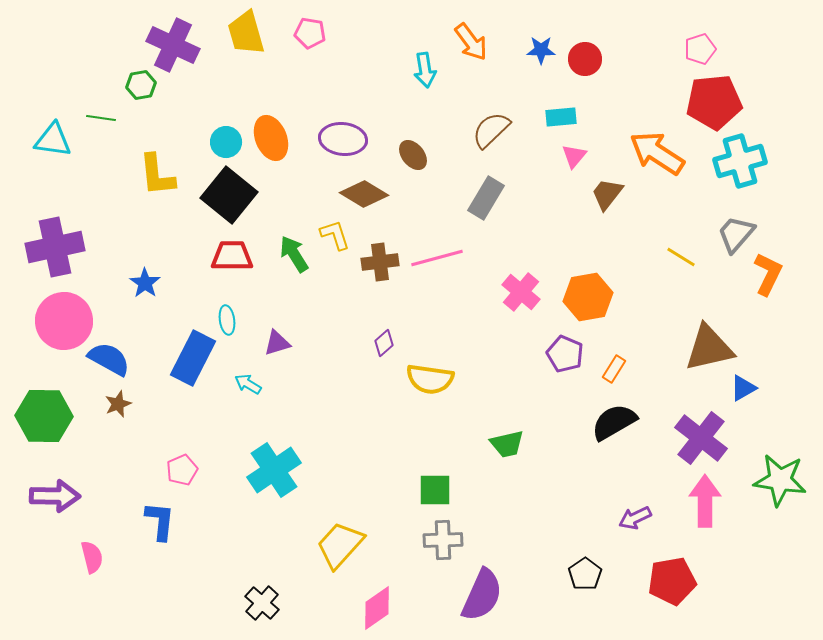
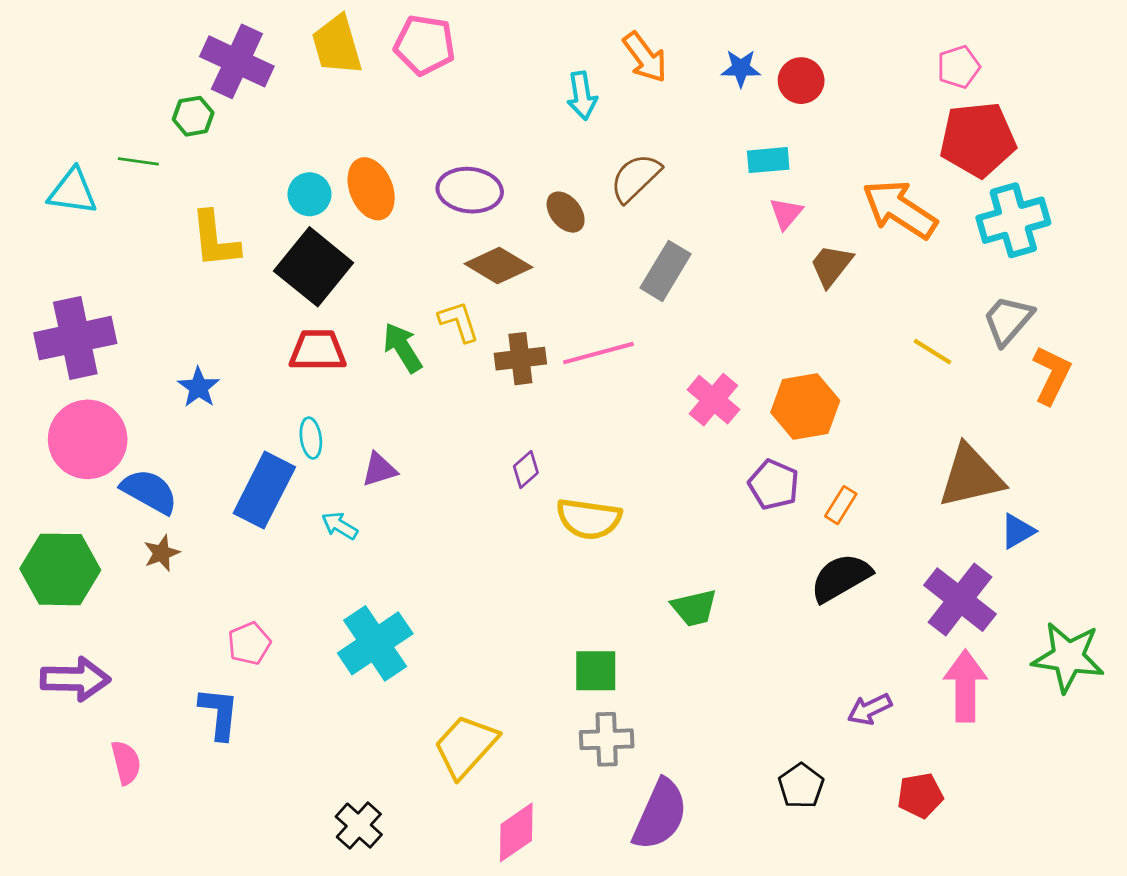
pink pentagon: (310, 33) -> (425, 45), size x1.4
brown semicircle: (491, 130) -> (635, 178), moved
red pentagon: (672, 581) -> (920, 795), size x0.7

